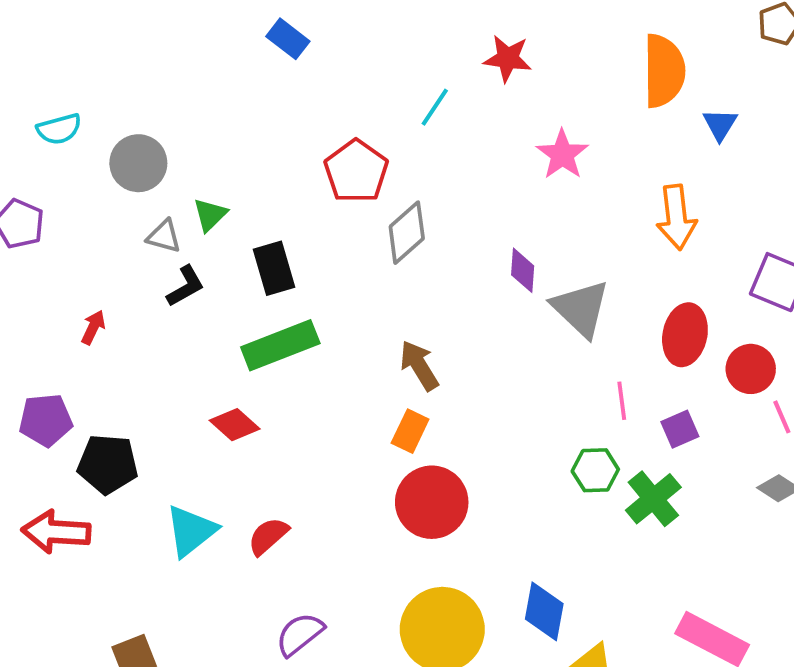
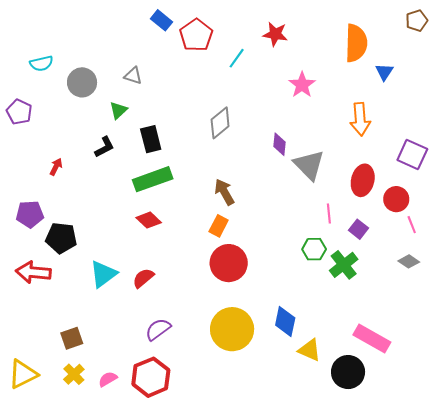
red pentagon: (356, 171) -> (196, 35), moved
gray triangle: (164, 236) -> (133, 76), moved
red diamond: (235, 425) -> (149, 220), moved
purple square: (680, 429) -> (359, 229), turned -30

